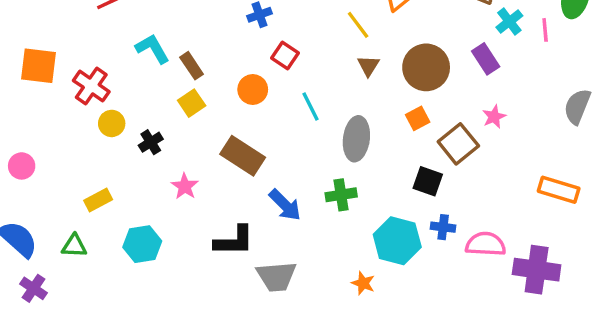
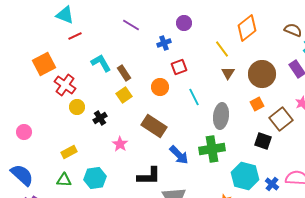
red square: (285, 55) -> (179, 67), turned 35
orange square: (39, 66) -> (44, 64), moved, turned -35
green cross: (341, 195) -> (212, 149), size x1.4
blue cross: (443, 227) -> (272, 184), moved, turned 32
green triangle: (74, 246) -> (64, 180), moved

